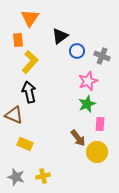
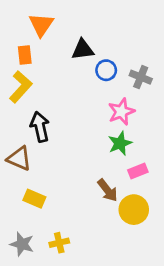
black triangle: (60, 36) -> (83, 50), turned 30
yellow L-shape: (30, 62) -> (21, 87), moved
pink rectangle: (100, 124) -> (138, 171), turned 64

